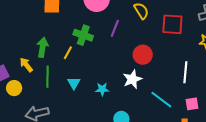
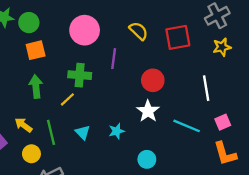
green arrow: (43, 47) -> (36, 87), moved
yellow line: (68, 53) -> (67, 99), turned 32
yellow circle: (14, 88) -> (31, 154), moved

